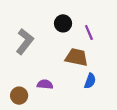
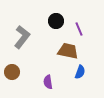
purple semicircle: (45, 84) -> (48, 82), moved, turned -104
brown circle: (19, 96) -> (12, 72), moved

